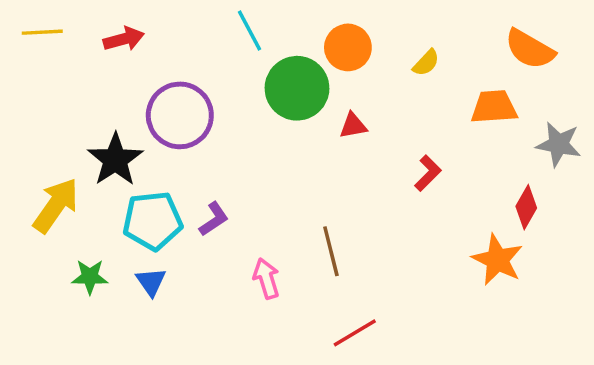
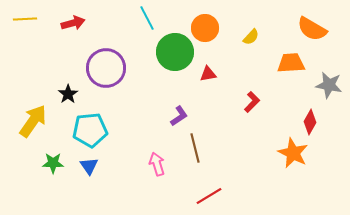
black star: (115, 160) -> (68, 94), size x0.6
purple L-shape: (214, 219) -> (179, 116), moved

